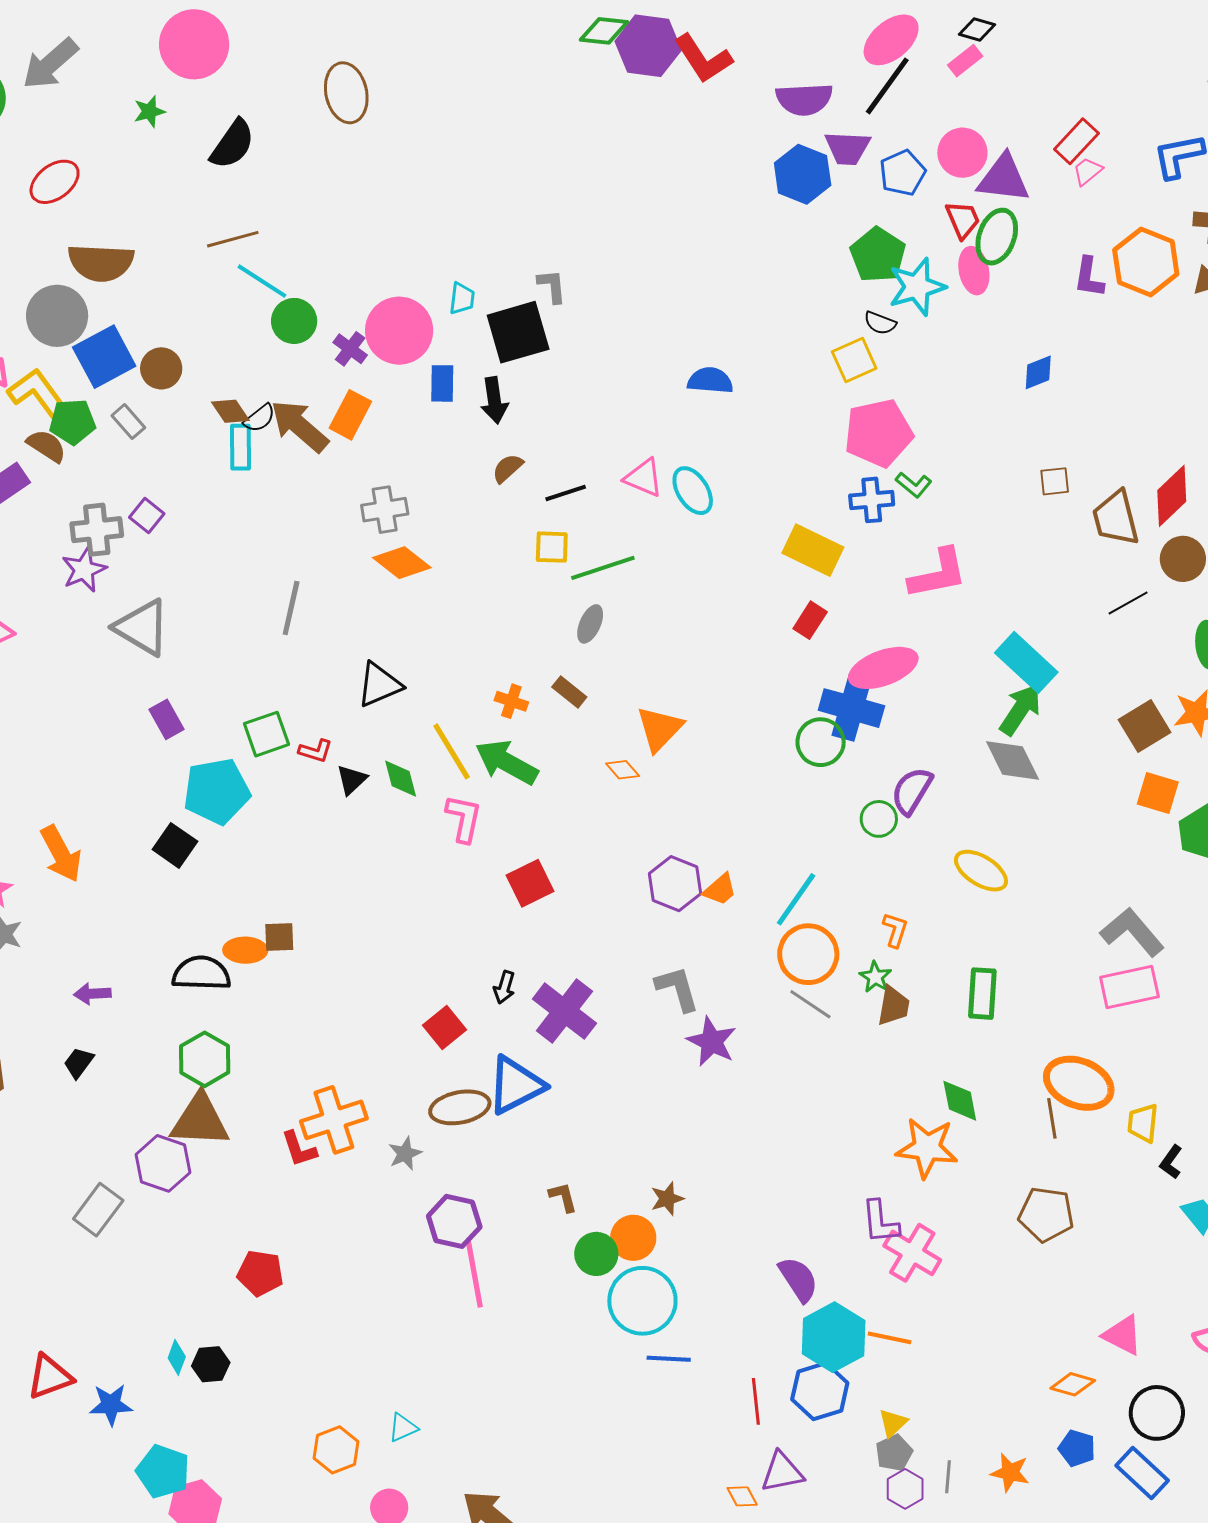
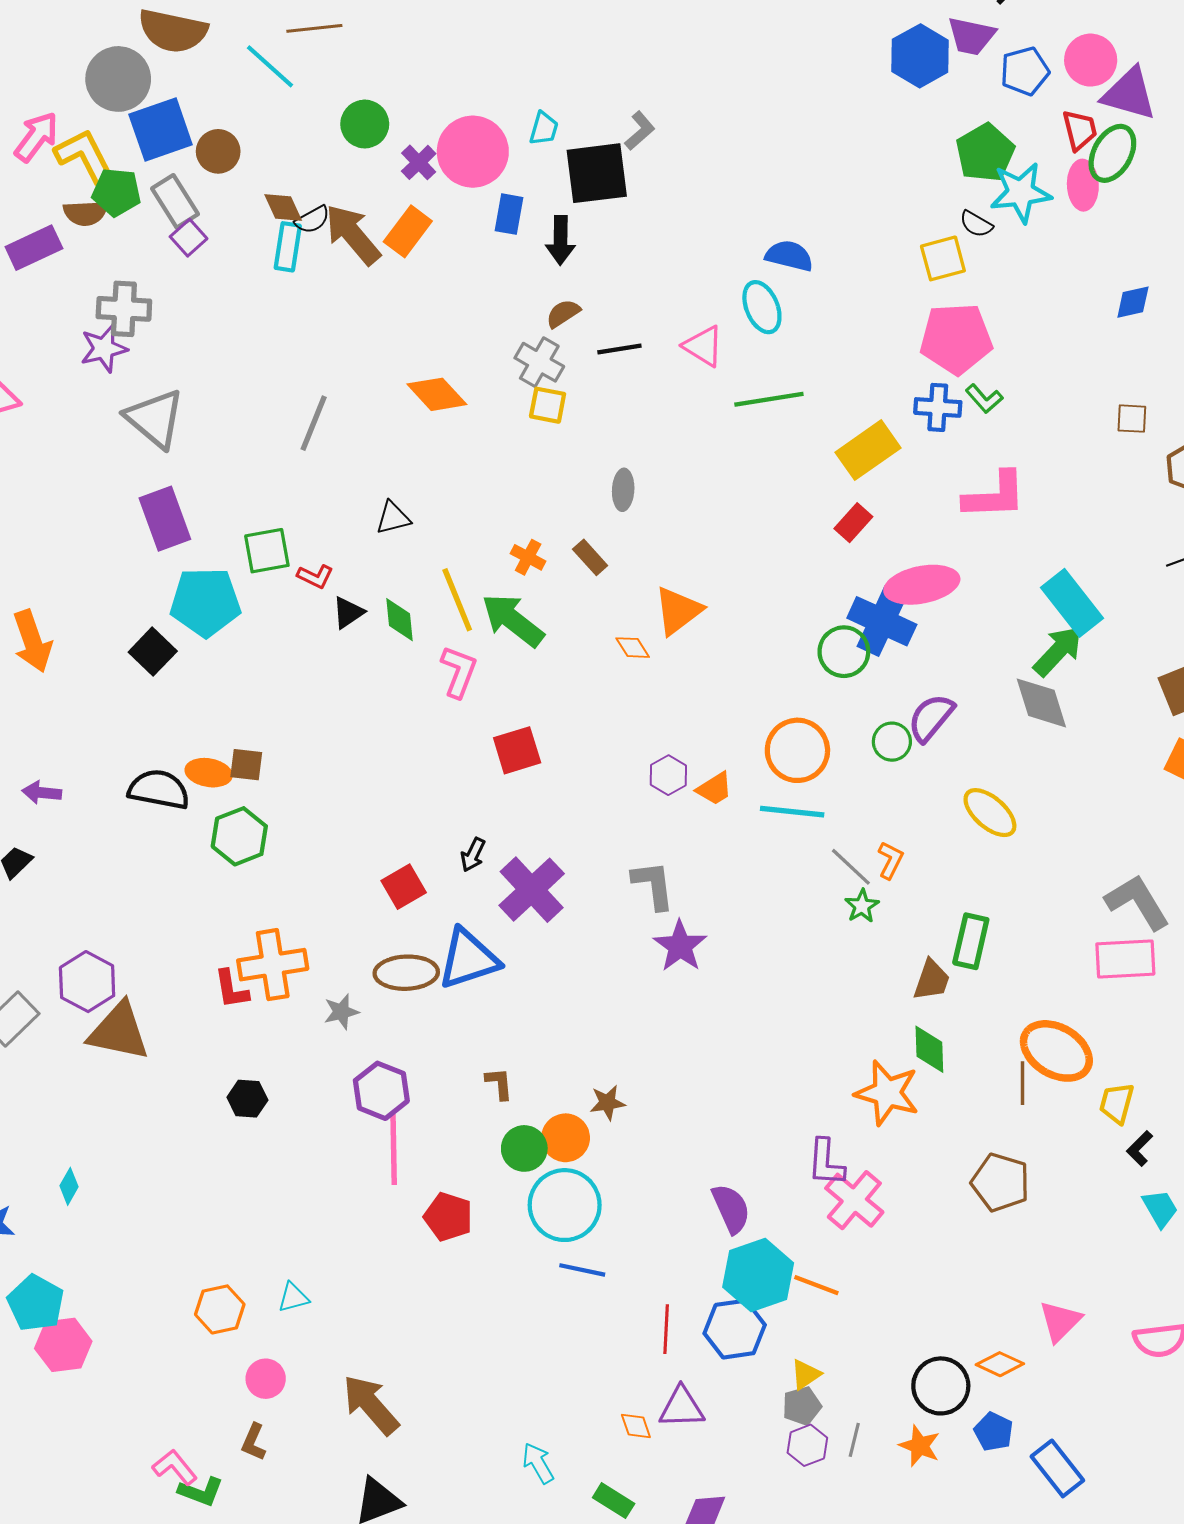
cyan line: (262, 281) -> (270, 66), moved
gray L-shape: (552, 286) -> (640, 131), turned 45
gray rectangle: (128, 422) -> (175, 201), size x1.4
brown semicircle: (46, 446) -> (85, 213), turned 135
cyan ellipse: (693, 491) -> (762, 307), moved
gray cross: (385, 510) -> (539, 362), moved, turned 30
purple square: (147, 515) -> (189, 238), moved
yellow square: (552, 547) -> (548, 405), moved
yellow rectangle: (813, 550) -> (868, 450), turned -70
green line: (603, 568) -> (769, 399), moved
gray ellipse: (590, 624) -> (623, 490), turned -30
black triangle: (379, 685) -> (393, 518), size x0.7
purple rectangle: (166, 719) -> (165, 519), size x1.5
purple hexagon: (675, 884) -> (668, 775), size x0.7
cyan line: (796, 899) -> (792, 812), turned 52
orange circle: (808, 954) -> (797, 750), moved
gray line: (810, 1004) -> (851, 867), moved
brown trapezoid: (893, 1006) -> (932, 980), moved
green hexagon: (205, 1059) -> (239, 836), moved
brown triangle: (200, 1120) -> (119, 1031), moved
red pentagon: (260, 1273) -> (448, 1217), moved
pink triangle: (1123, 1335) -> (1060, 1321), turned 39
black hexagon: (211, 1364) -> (247, 1099), moved
black circle: (1157, 1413) -> (941, 1386), moved

